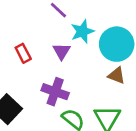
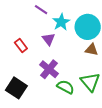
purple cross: (55, 92) -> (49, 69), turned 30

